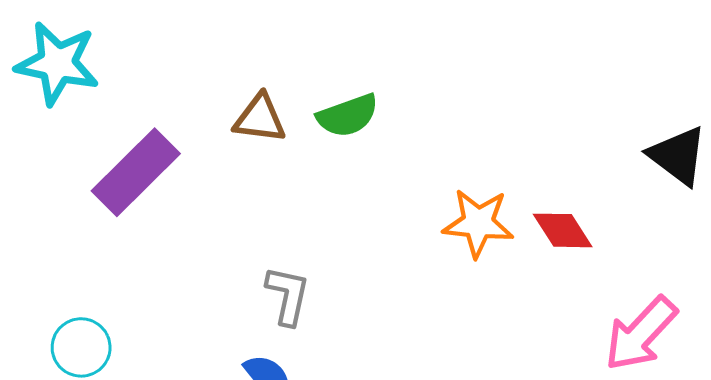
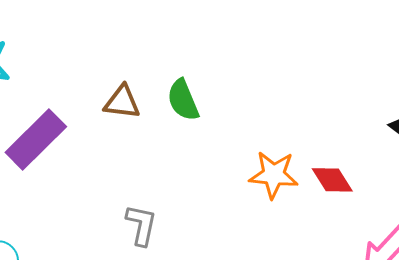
green semicircle: (348, 116) -> (183, 100), turned 87

